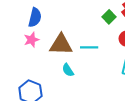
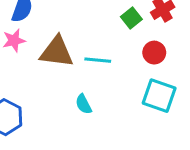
cyan semicircle: (68, 70) -> (84, 104), moved

